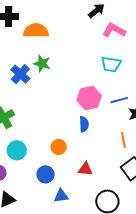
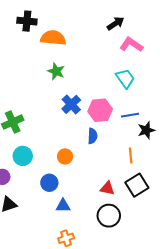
cyan trapezoid: (111, 64) -> (125, 79), turned -140
blue cross: (20, 74) -> (71, 104), moved
red triangle: (85, 169) -> (107, 188), moved

